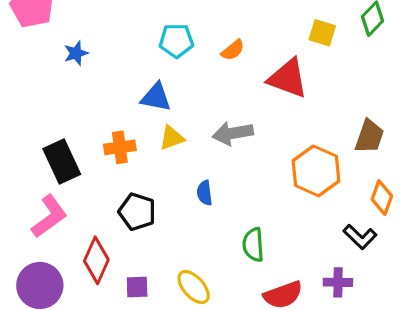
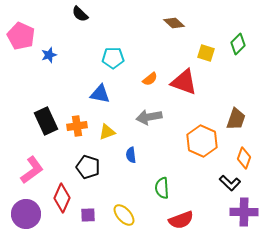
orange semicircle: (233, 50) -> (150, 79), moved
blue star: (76, 53) -> (49, 55), moved
yellow triangle: (172, 138) -> (107, 132), moved
black rectangle: (62, 161) -> (46, 121), moved
purple cross: (338, 282) -> (244, 212), moved, size x1.5

